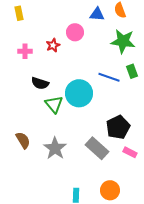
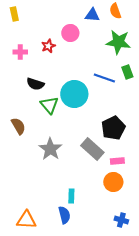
brown semicircle: (23, 140) -> (18, 126), moved
pink rectangle: (130, 152) -> (117, 161), moved, turned -32
orange circle: (110, 190) -> (113, 182), moved

